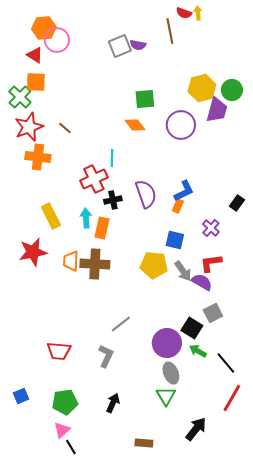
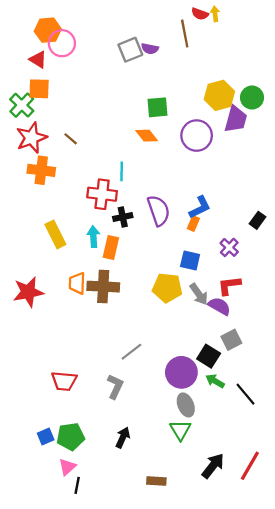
red cross: (94, 179) -> (102, 194), turned 32
red star: (33, 252) -> (28, 292), moved
blue square: (21, 396) -> (46, 436), moved
red line: (232, 398) -> (250, 466), moved
black line: (71, 447) -> (77, 485), turned 42

